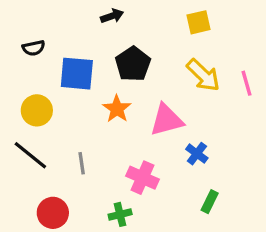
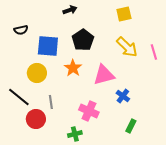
yellow circle: (37, 110) -> (37, 73), moved
red circle: (53, 213) -> (36, 119), moved

